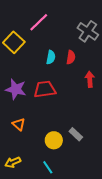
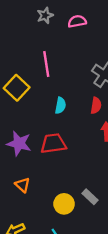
pink line: (39, 22) -> (46, 64), turned -55
red semicircle: (71, 57) -> (96, 106), moved

